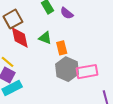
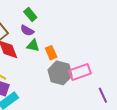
purple semicircle: (67, 13) -> (27, 31), moved

